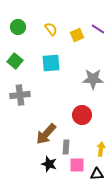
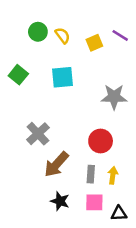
green circle: (18, 27) -> (38, 32), moved
gray cross: (20, 95) -> (38, 134), moved, turned -36
gray rectangle: (66, 147) -> (91, 174), moved
yellow arrow: (101, 149) -> (113, 175), moved

